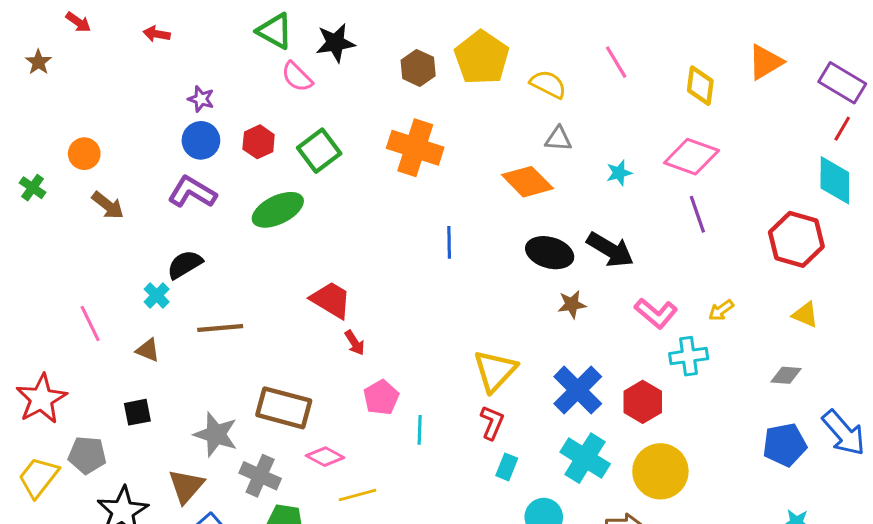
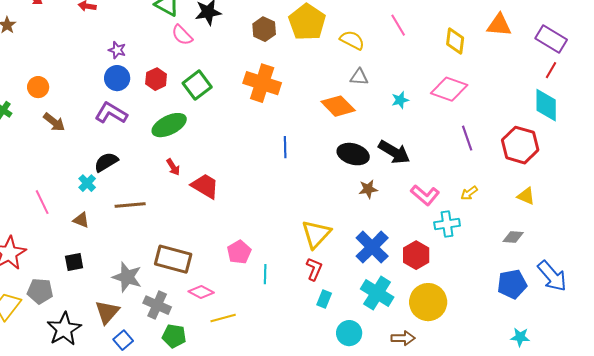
orange triangle: (765, 62) -> (499, 25), turned 36
purple line: (697, 214) -> (467, 138), moved
red arrow: (355, 343) -> (173, 167), moved

